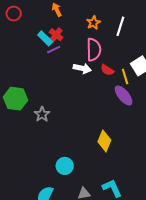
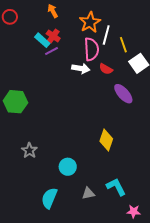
orange star: (93, 23) -> (90, 22), size x1.5
white line: (120, 26) -> (106, 35), moved
yellow line: (125, 76) -> (123, 45), moved
gray star: (42, 114) -> (29, 150), moved

